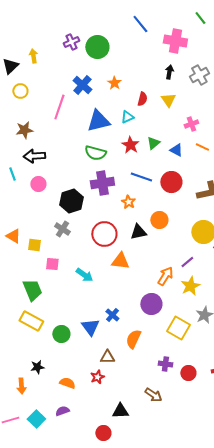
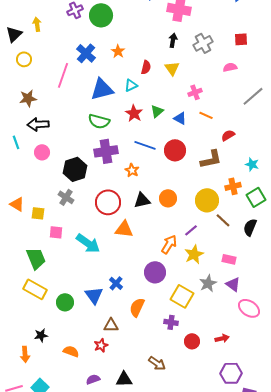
orange circle: (159, 220) -> (168, 198), moved
cyan arrow: (84, 275) -> (88, 243), size x1.4
purple cross: (165, 364) -> (171, 322), moved
purple semicircle: (62, 411) -> (93, 379), moved

